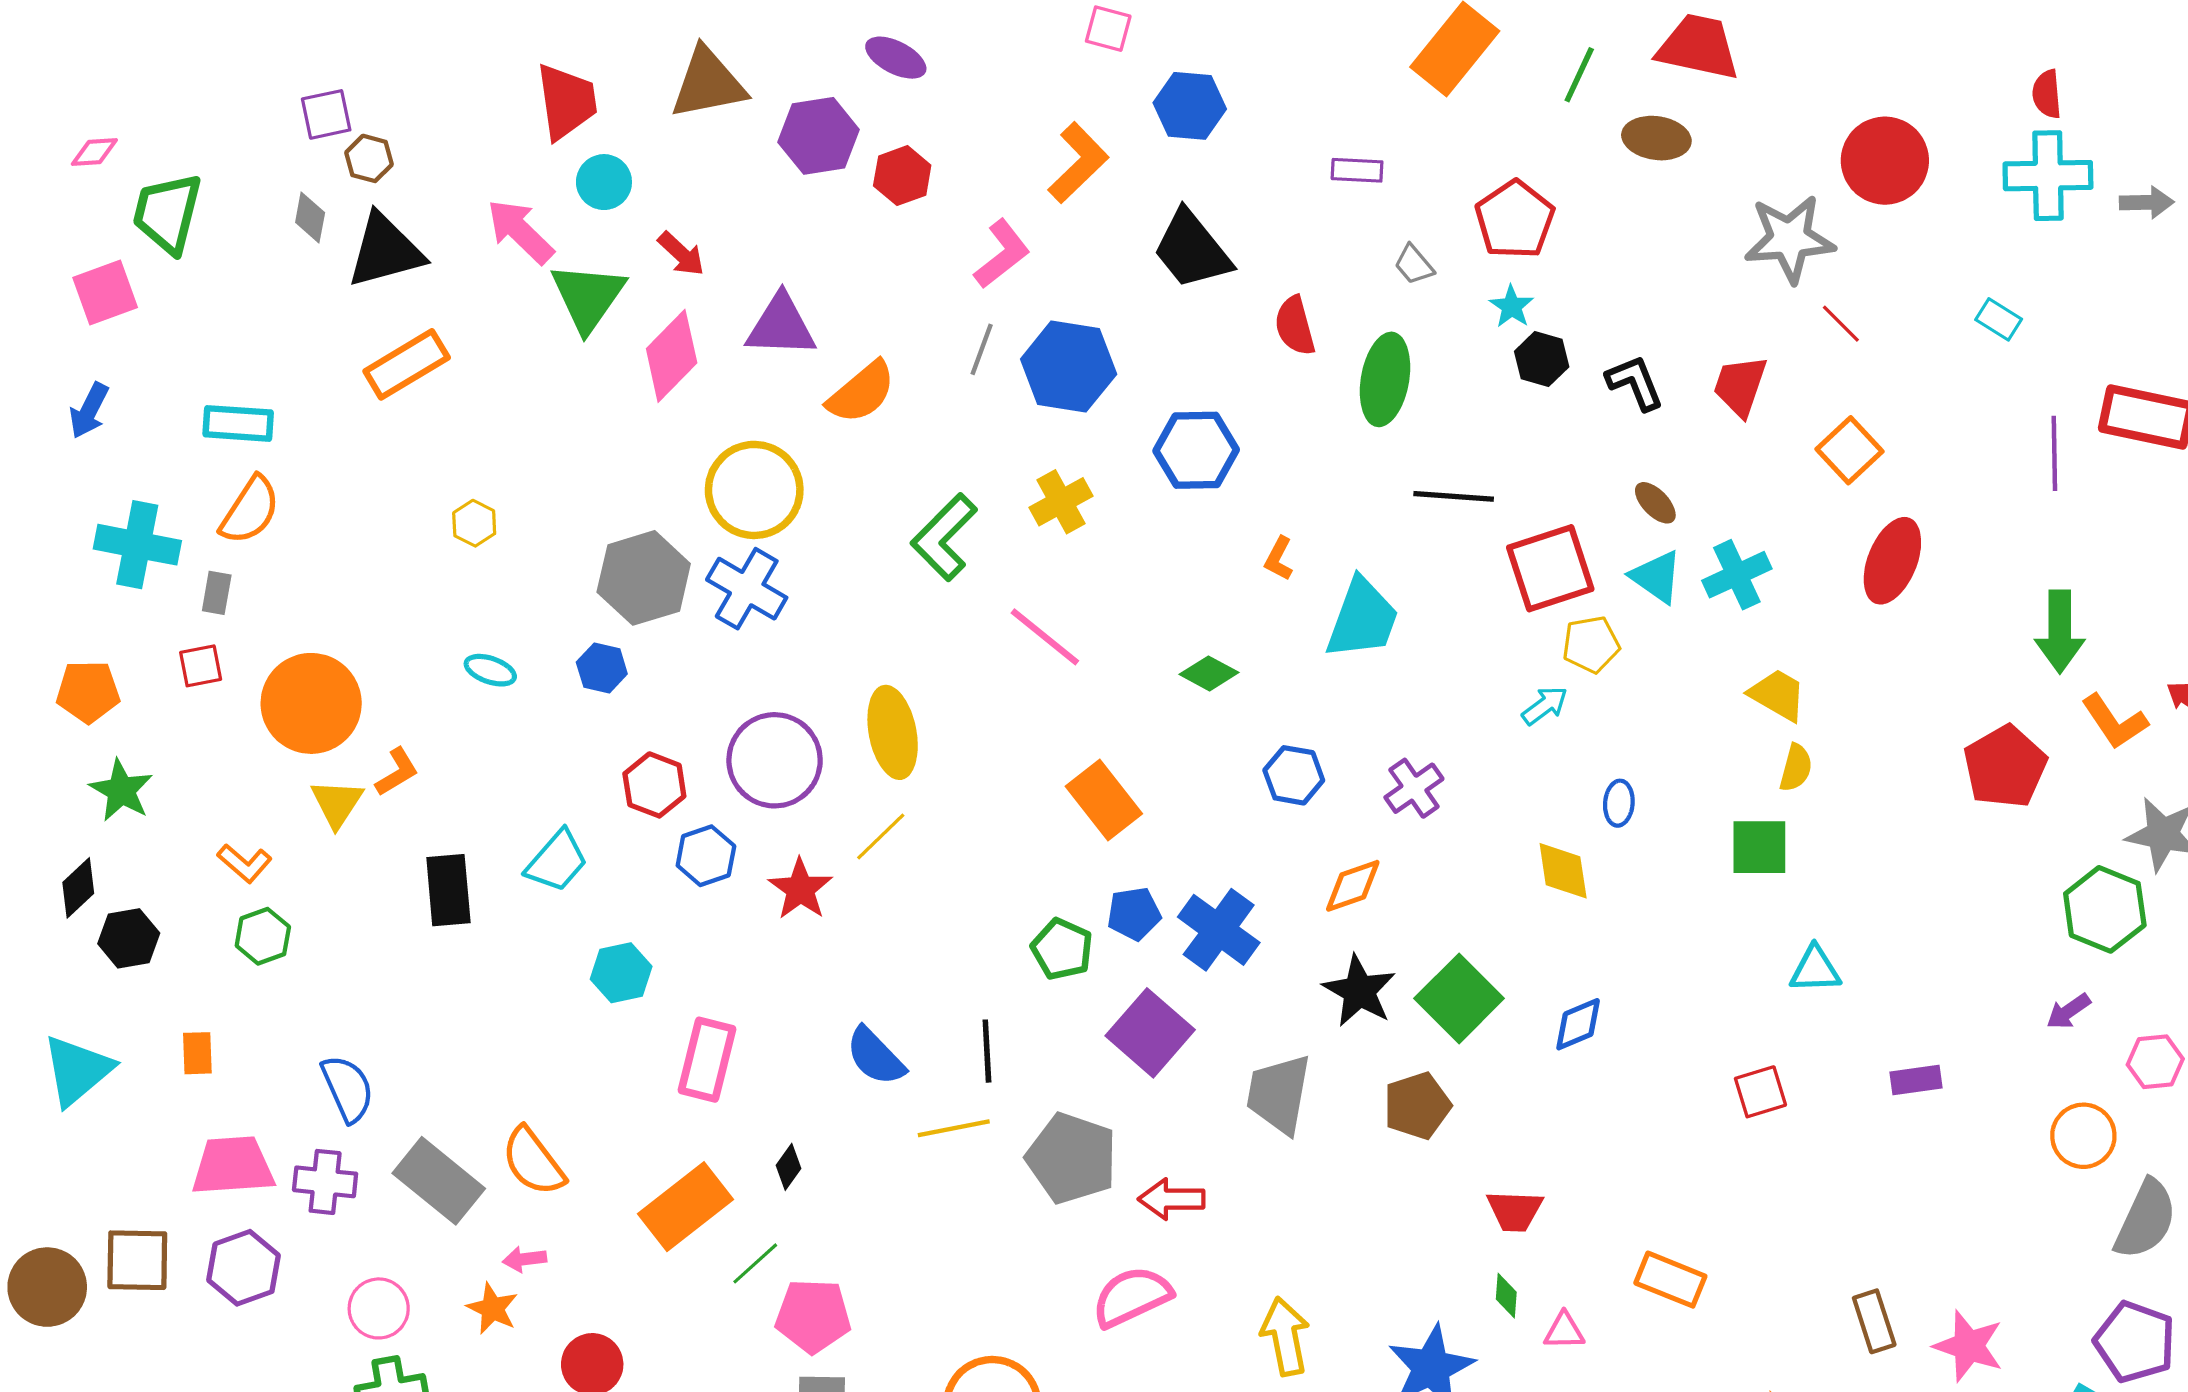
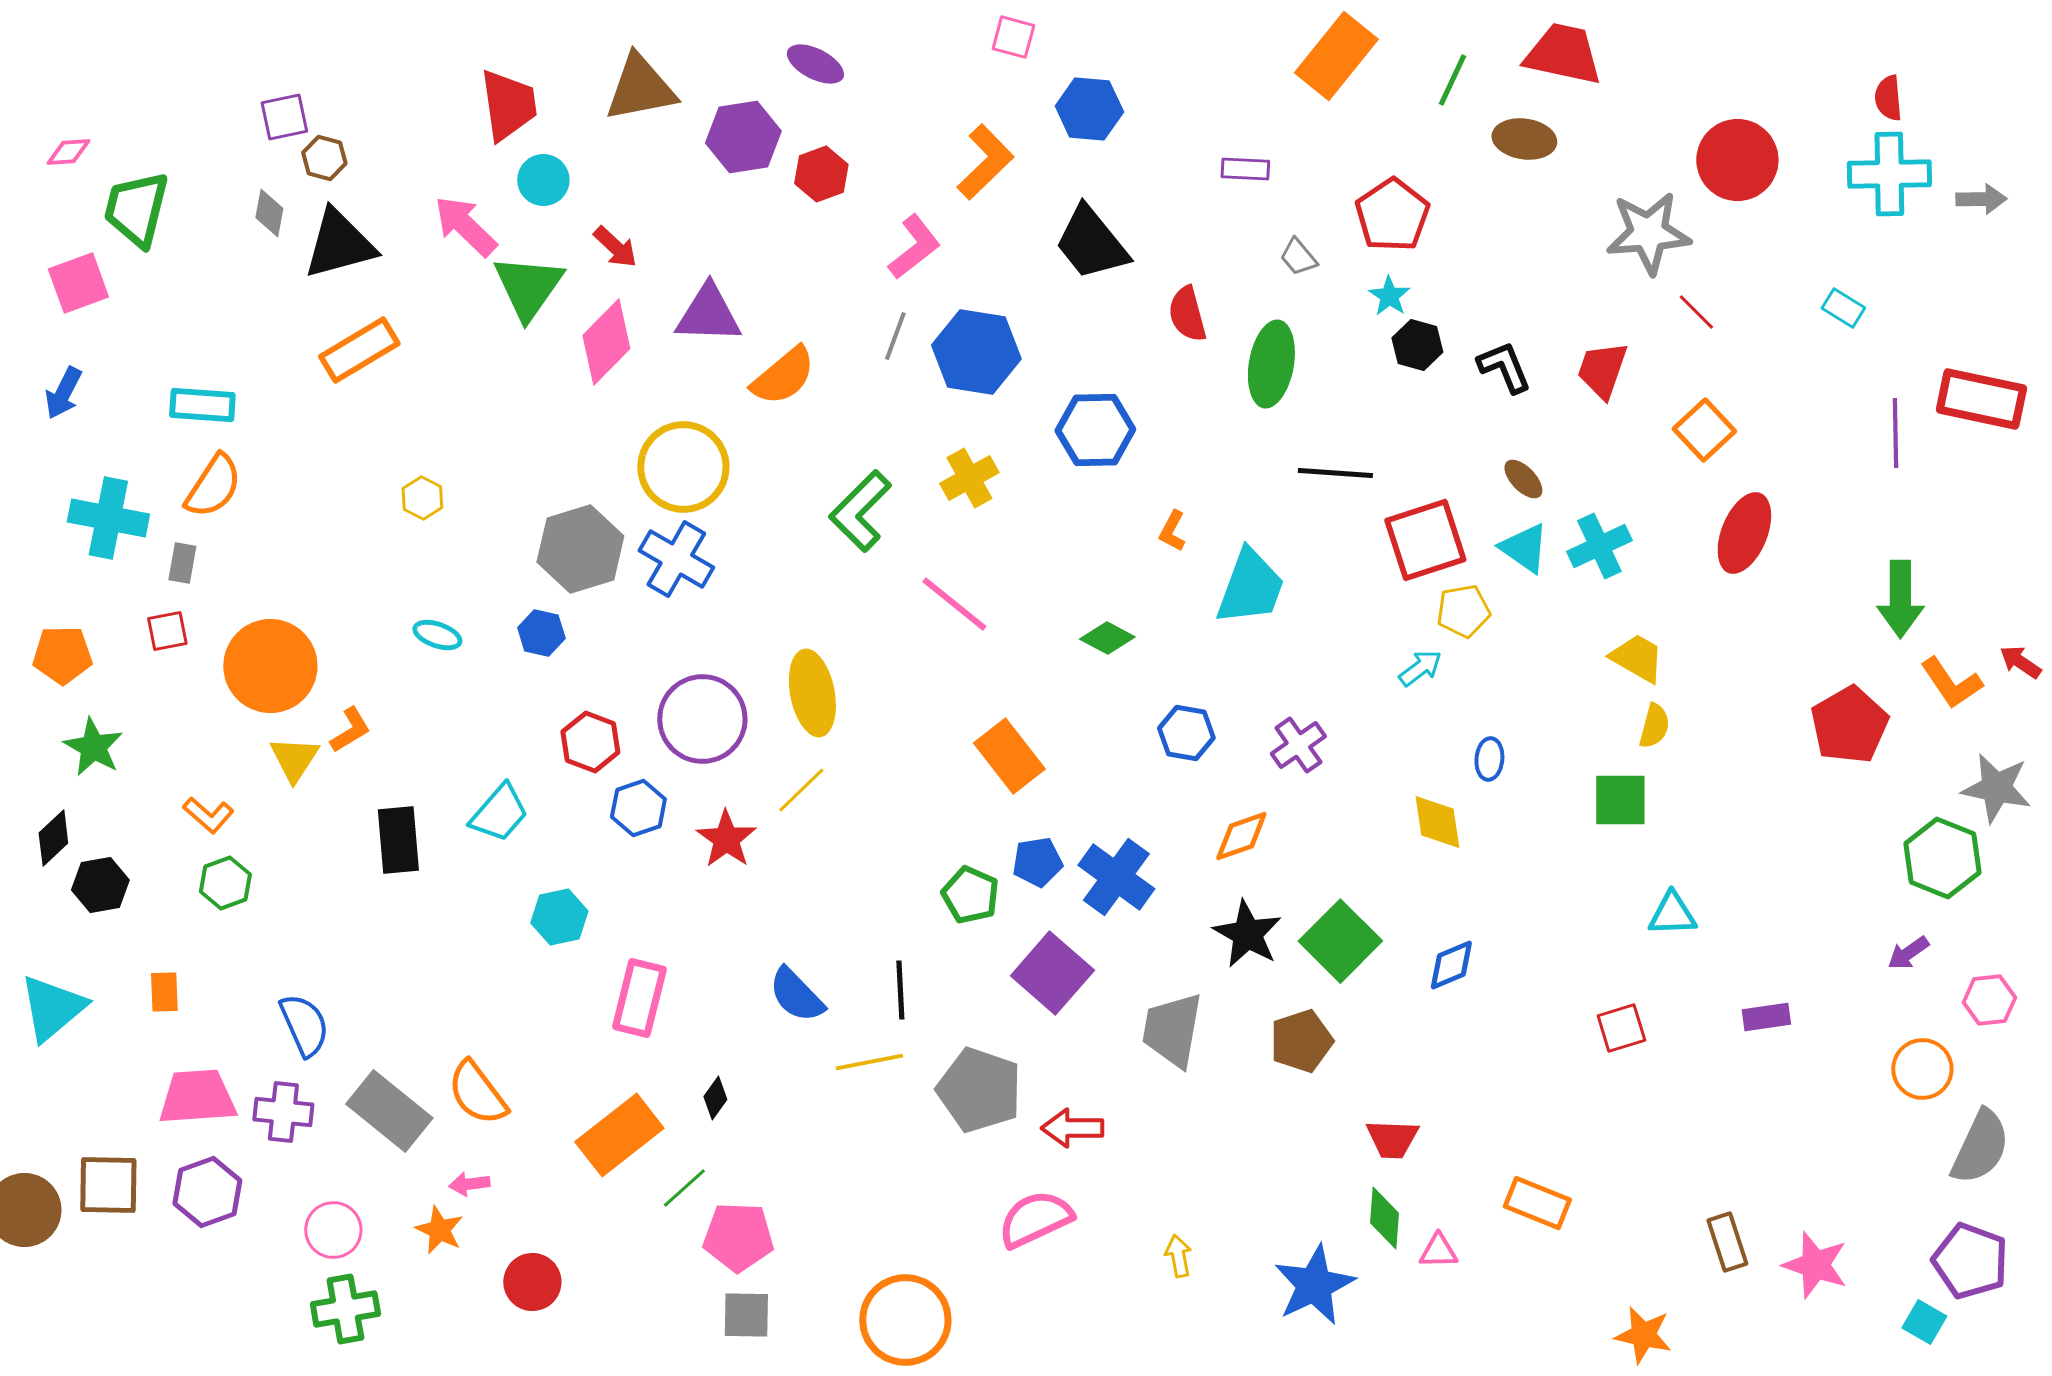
green diamond: (1506, 1296) -> (1384, 1218), size x1.5
yellow arrow: (1285, 1336) -> (1178, 1256), size x0.6

